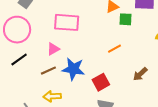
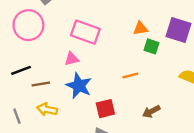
pink triangle: (53, 49) -> (72, 59), moved
black line: (19, 59) -> (21, 70), moved
brown line: (48, 71) -> (41, 84), moved

